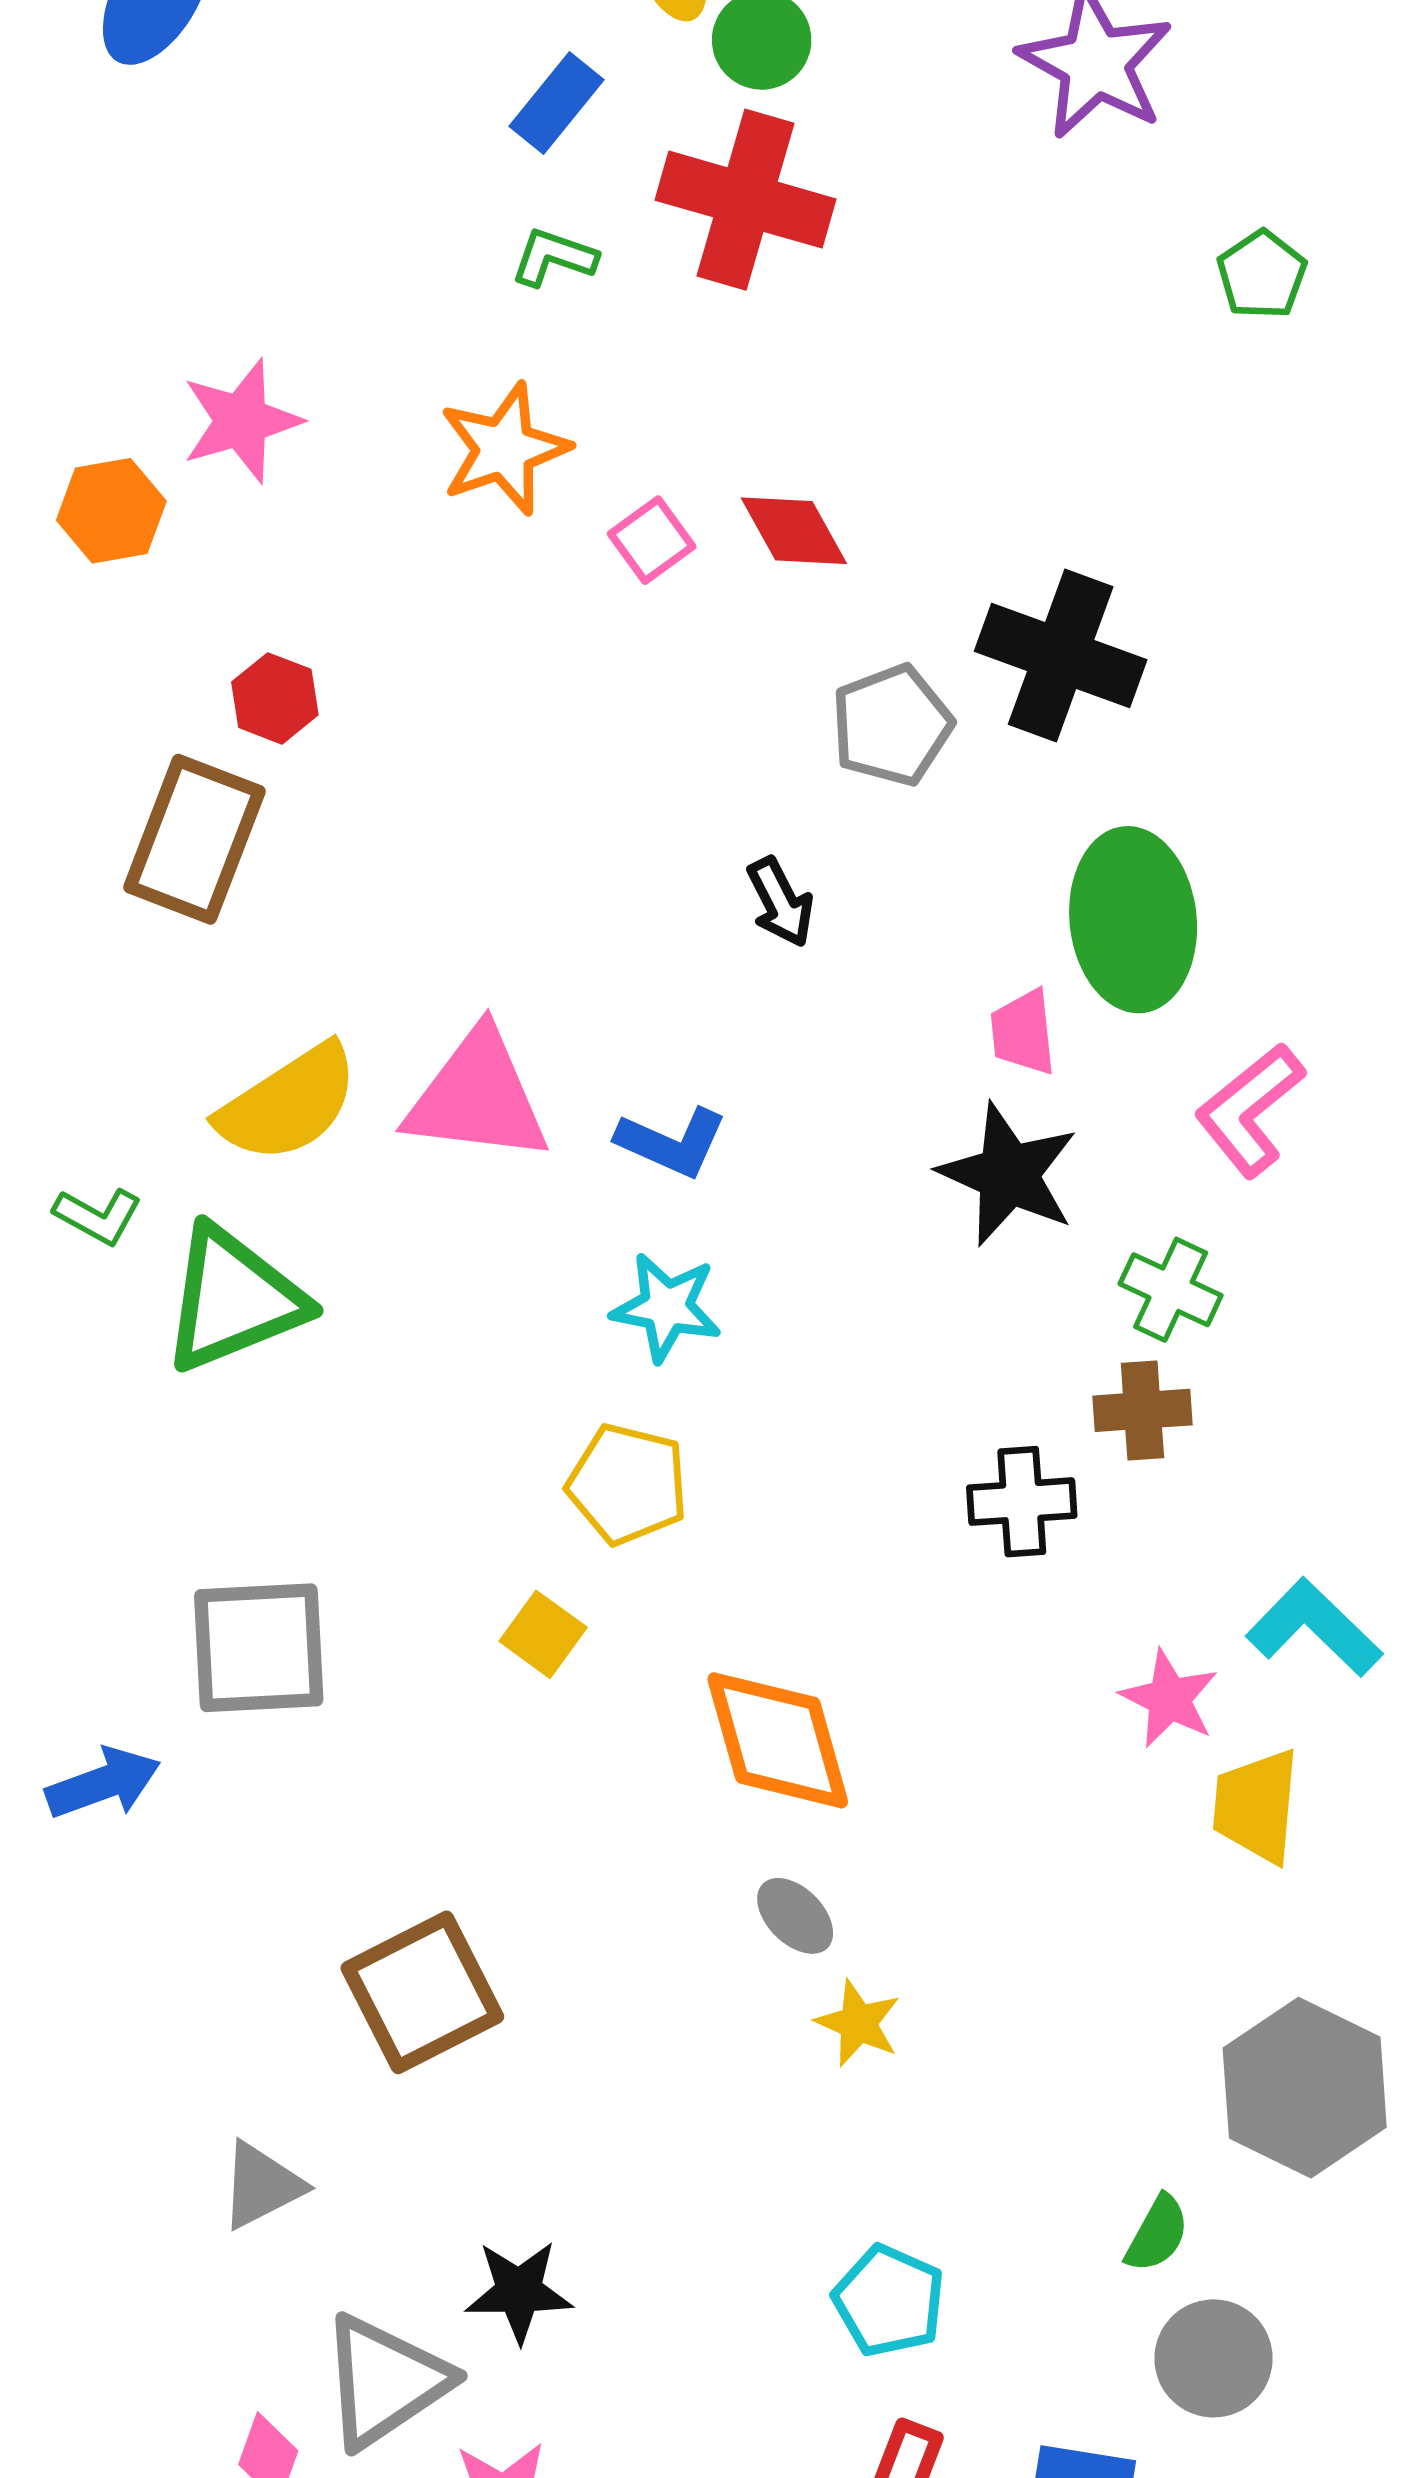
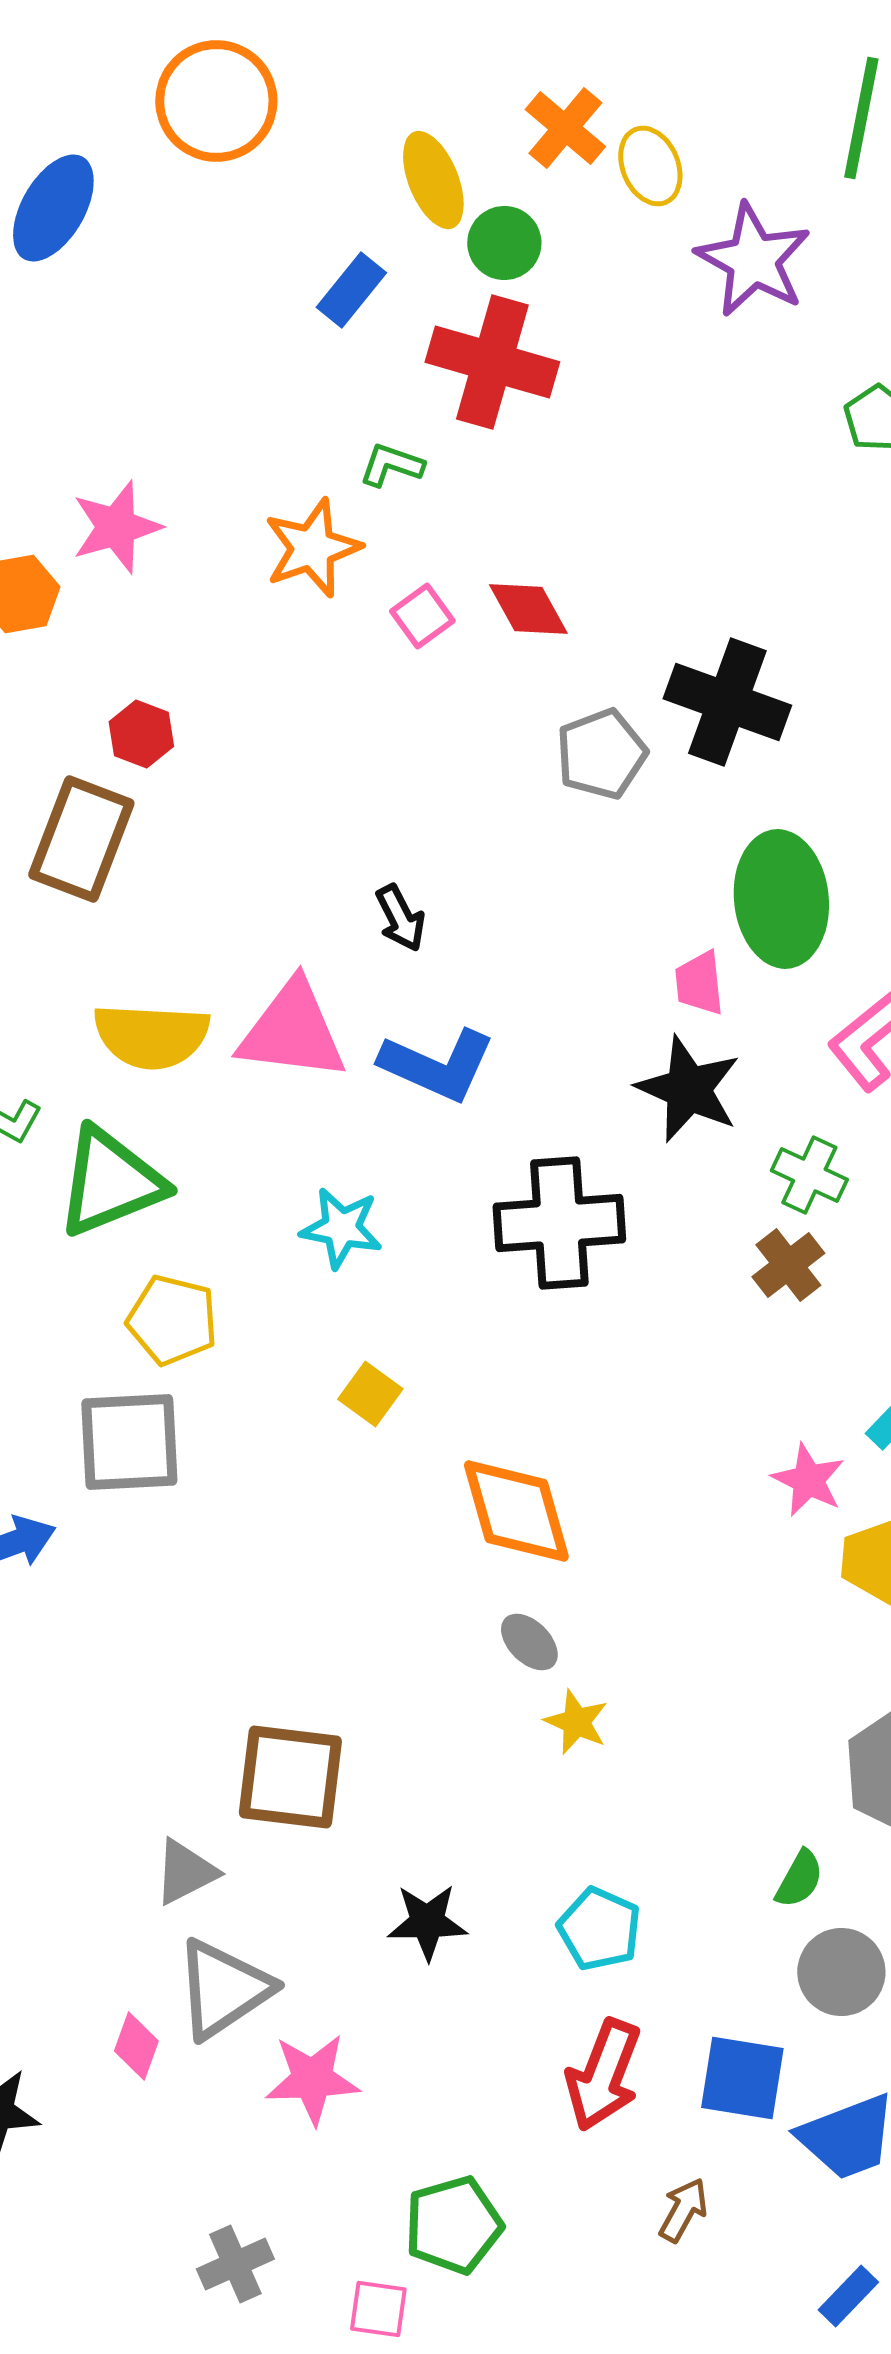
green L-shape: (554, 257) -> (391, 465), moved
black arrow: (780, 902) -> (400, 918), moved
yellow semicircle: (288, 1103) -> (151, 1036), turned 36
blue L-shape: (672, 1142) -> (437, 1065), size x1.4
cyan star: (666, 1307) -> (341, 1228), moved
brown cross: (1142, 1410) -> (788, 1265), turned -34
yellow pentagon: (628, 1484) -> (172, 1320), moved
black cross: (1022, 1502) -> (559, 1223), moved, size x1.6
yellow square: (543, 1634) -> (370, 1394), moved
brown square: (422, 1992) -> (290, 1777), moved, turned 34
gray triangle: (261, 2185) -> (185, 1872), moved
black star: (519, 2291) -> (427, 1922), moved

